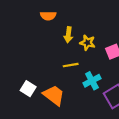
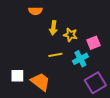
cyan cross: (92, 81) -> (80, 59), moved
white square: (28, 89) -> (17, 76), turned -32

